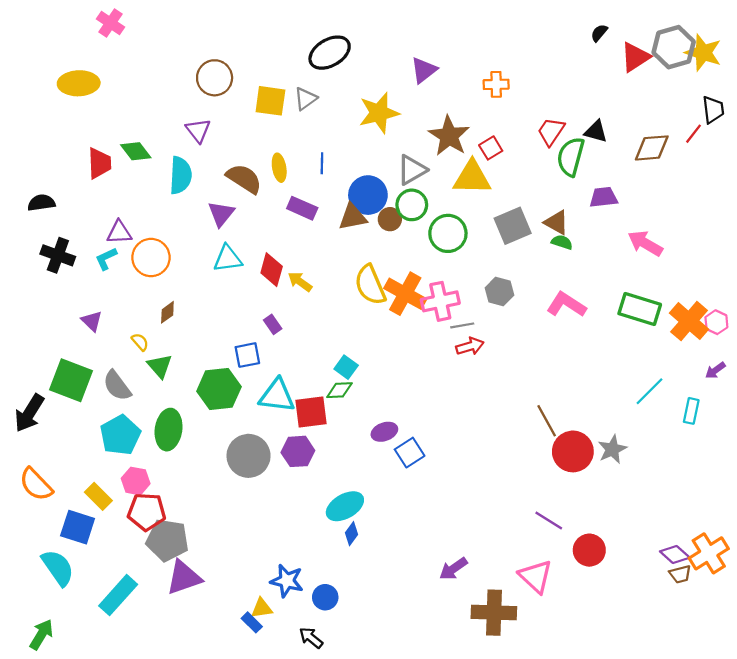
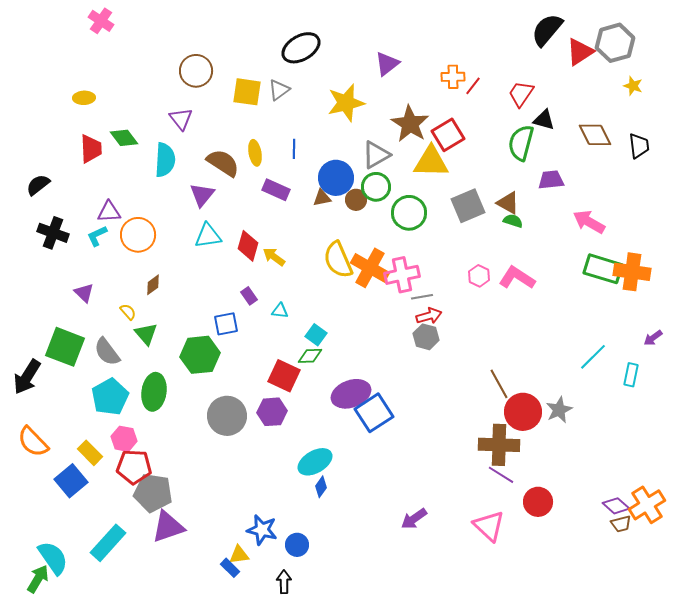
black semicircle: (599, 33) -> (547, 30), size x2.0
yellow star: (703, 53) -> (633, 86), moved, size x0.6
yellow ellipse: (79, 83) -> (84, 98), moved, size x0.6
black trapezoid: (713, 110) -> (639, 146), moved
red trapezoid: (551, 131) -> (521, 94), moved
red line: (693, 134) -> (473, 86), moved
red square: (491, 148) -> (448, 135), size x1.5
brown diamond: (652, 148) -> (595, 135), turned 68
black semicircle: (41, 203) -> (38, 185), turned -30
brown triangle: (353, 217) -> (322, 198), size x0.7
gray hexagon: (499, 291) -> (426, 337), moved
green rectangle: (640, 309) -> (603, 269), moved
orange cross: (689, 321) -> (632, 272), moved, turned -33
pink hexagon: (716, 322) -> (479, 276), moved
cyan triangle: (277, 396) -> (280, 311), moved, size x0.5
red square: (311, 412) -> (284, 376), turned 32
purple ellipse: (384, 432) -> (351, 394), size x1.6
blue square: (410, 453) -> (374, 413), size x1.4
blue square: (78, 527) -> (71, 481), turned 32
cyan semicircle: (58, 568) -> (53, 558), moved
brown cross: (494, 613) -> (499, 445), moved
black arrow: (311, 638) -> (284, 582), turned 50

